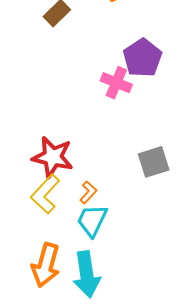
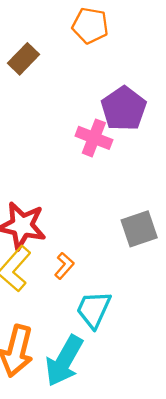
cyan trapezoid: (92, 220) -> (94, 309), moved
cyan arrow: (87, 274) -> (64, 361), turned 39

